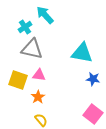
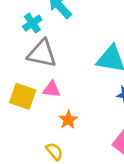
orange star: (38, 97) -> (68, 120), moved

